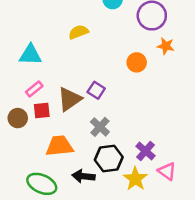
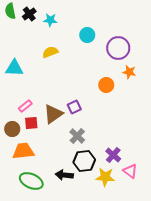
yellow semicircle: (78, 32) -> (50, 52), moved
cyan triangle: (30, 55) -> (14, 68), moved
purple square: (96, 90) -> (74, 107), turned 32
orange trapezoid: (59, 146) -> (23, 151), moved
yellow star: (135, 179) -> (105, 177), turned -30

